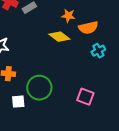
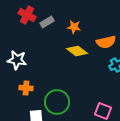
orange star: (68, 16) -> (74, 27), moved

